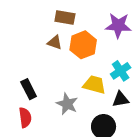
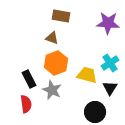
orange hexagon: (83, 45) -> (56, 63), moved
black triangle: (121, 99) -> (110, 88), turned -49
gray star: (67, 104) -> (52, 90), moved

